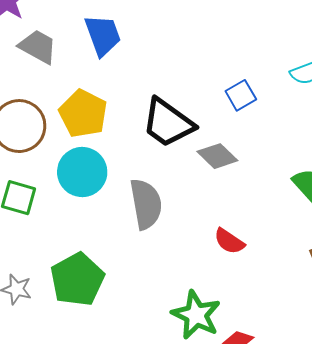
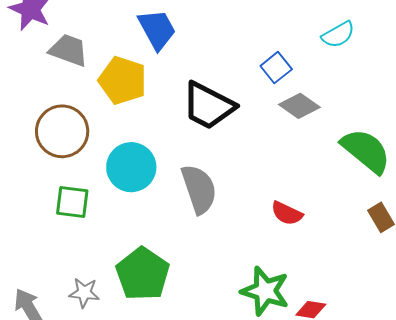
blue trapezoid: (103, 35) -> (157, 29), moved
yellow pentagon: (83, 114) -> (123, 80), moved
gray diamond: (217, 156) -> (299, 106), moved

